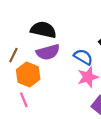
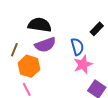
blue semicircle: (83, 57) -> (77, 47), turned 48

